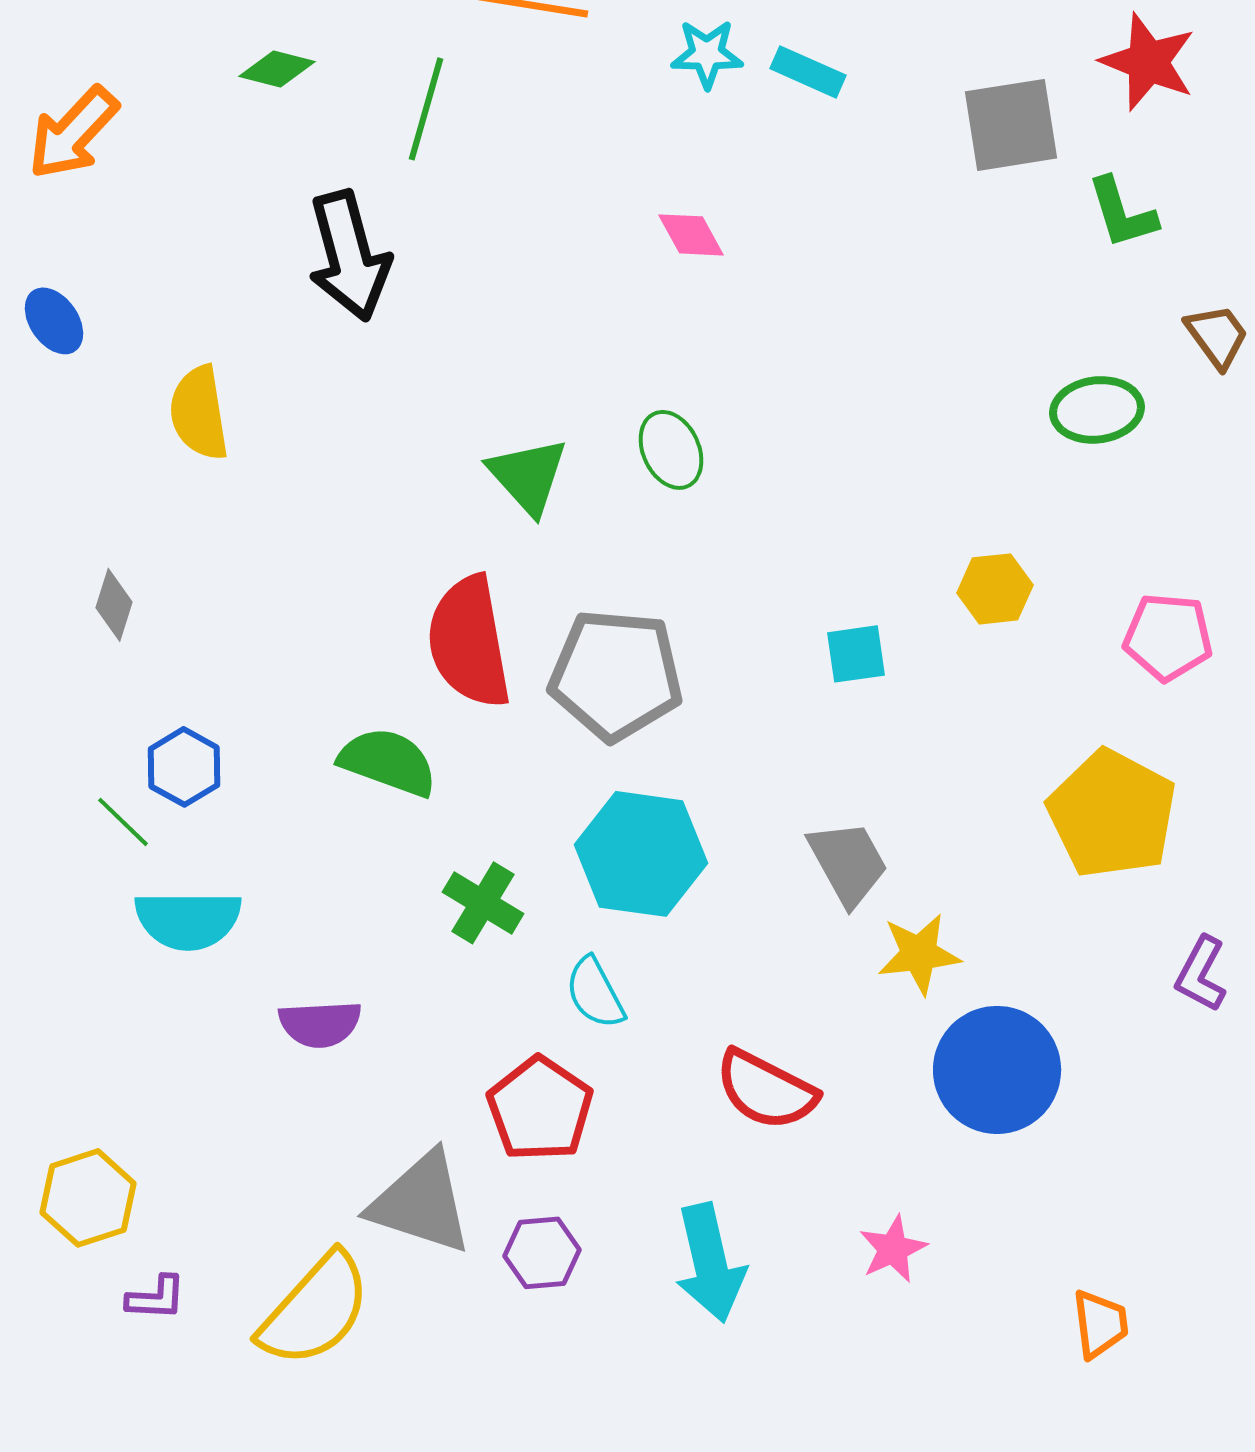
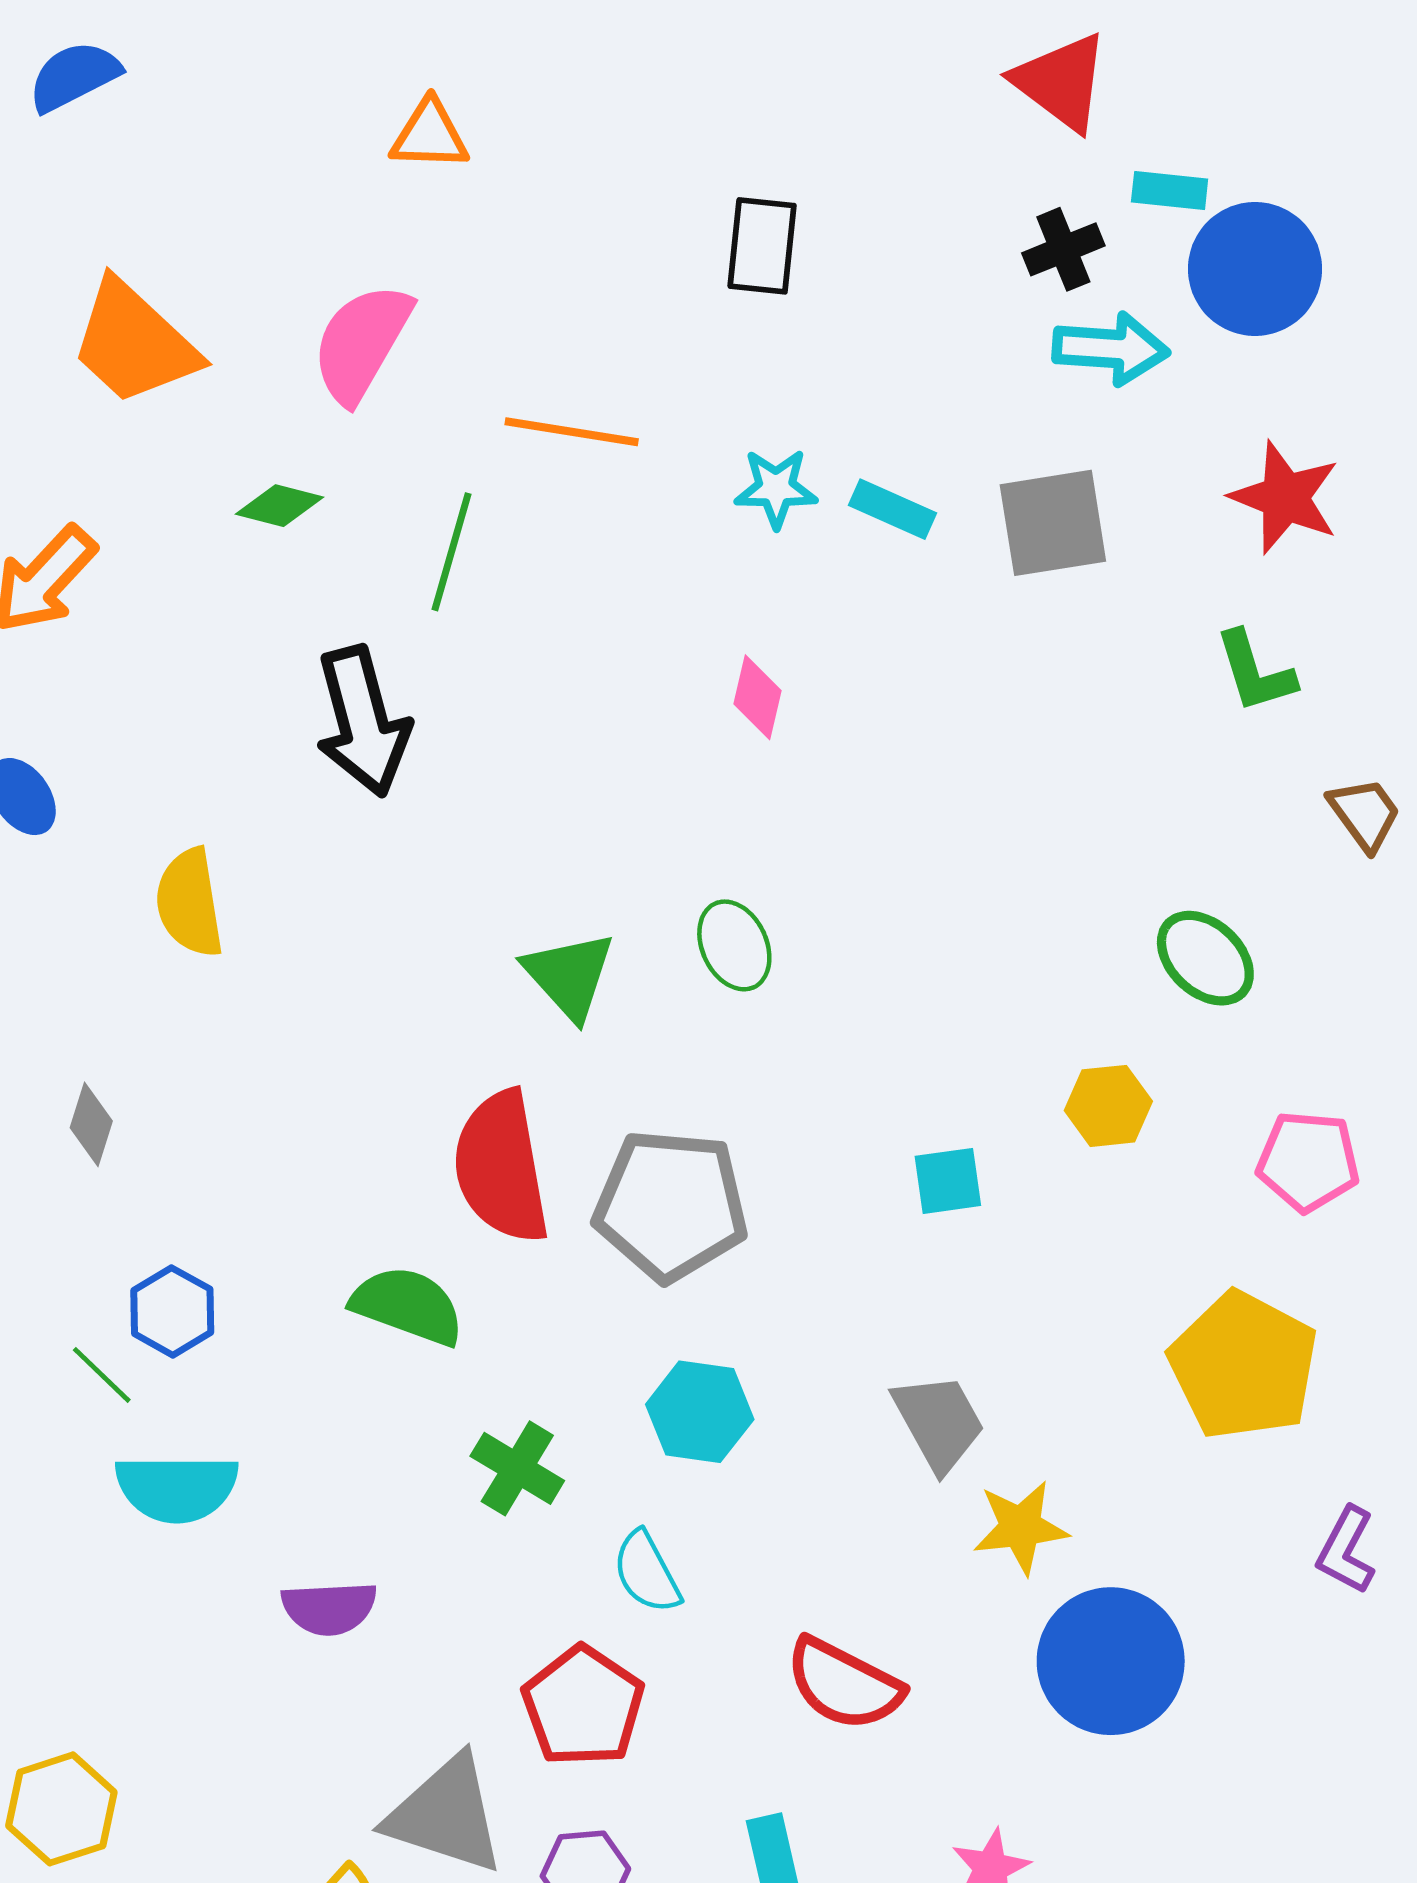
gray square: (1011, 125) -> (1053, 523), moved
pink diamond: (691, 235) -> (757, 697), turned 42
green ellipse: (1097, 410) -> (1205, 958), moved, turned 50
cyan hexagon: (641, 854) -> (700, 1412), size x0.7

